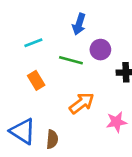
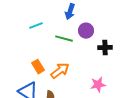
orange rectangle: (36, 80) -> (38, 67), moved
orange arrow: (82, 103) -> (60, 71), moved

